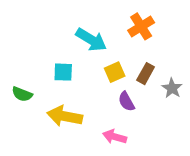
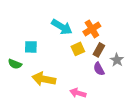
orange cross: (141, 26) -> (92, 29), moved
cyan square: (63, 72) -> (31, 47), moved
purple semicircle: (126, 101) -> (99, 69), moved

